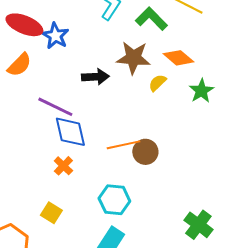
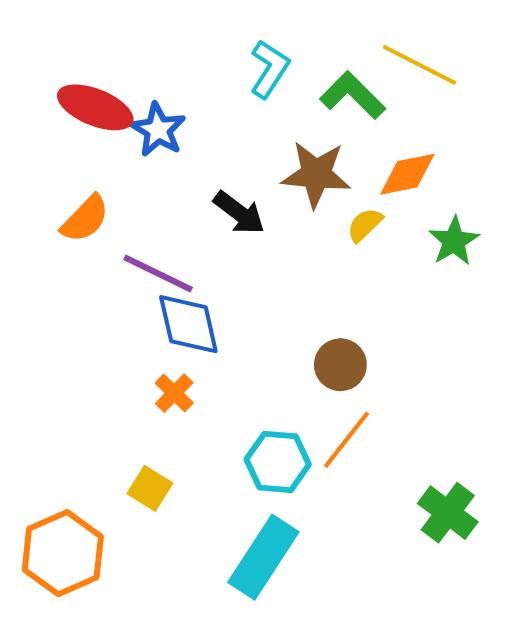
orange diamond: (178, 58) -> (407, 174), turned -52
orange semicircle: (19, 65) -> (85, 219), moved
black arrow: (95, 77) -> (239, 213), turned 40
orange line: (123, 145) -> (346, 440), moved, turned -40

